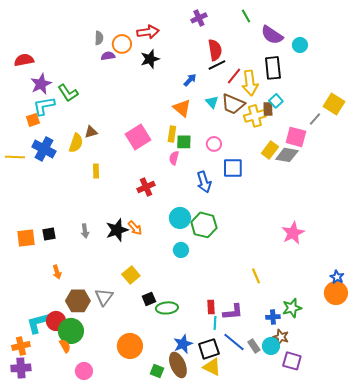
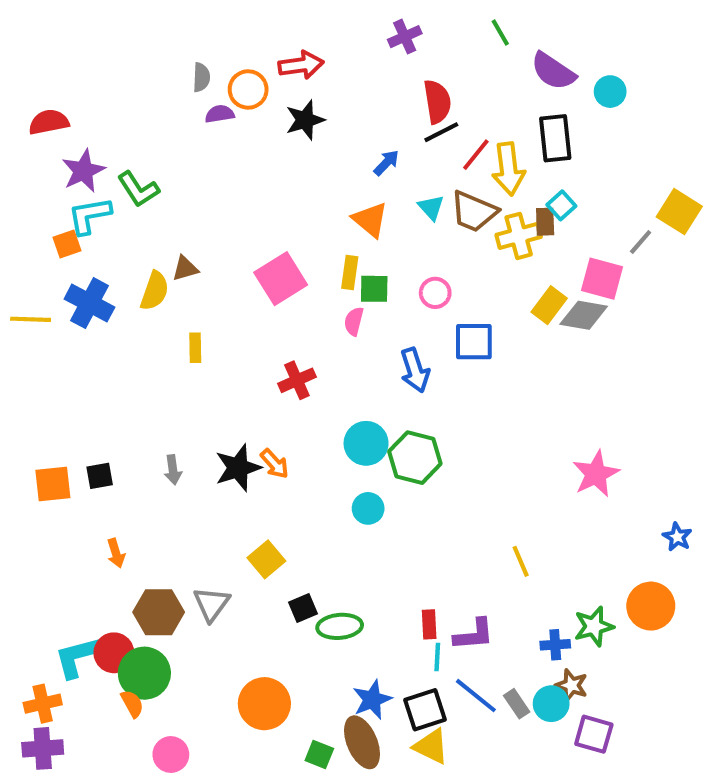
blue star: (337, 277) -> (677, 537), moved
orange circle: (336, 293) -> (651, 606), moved

